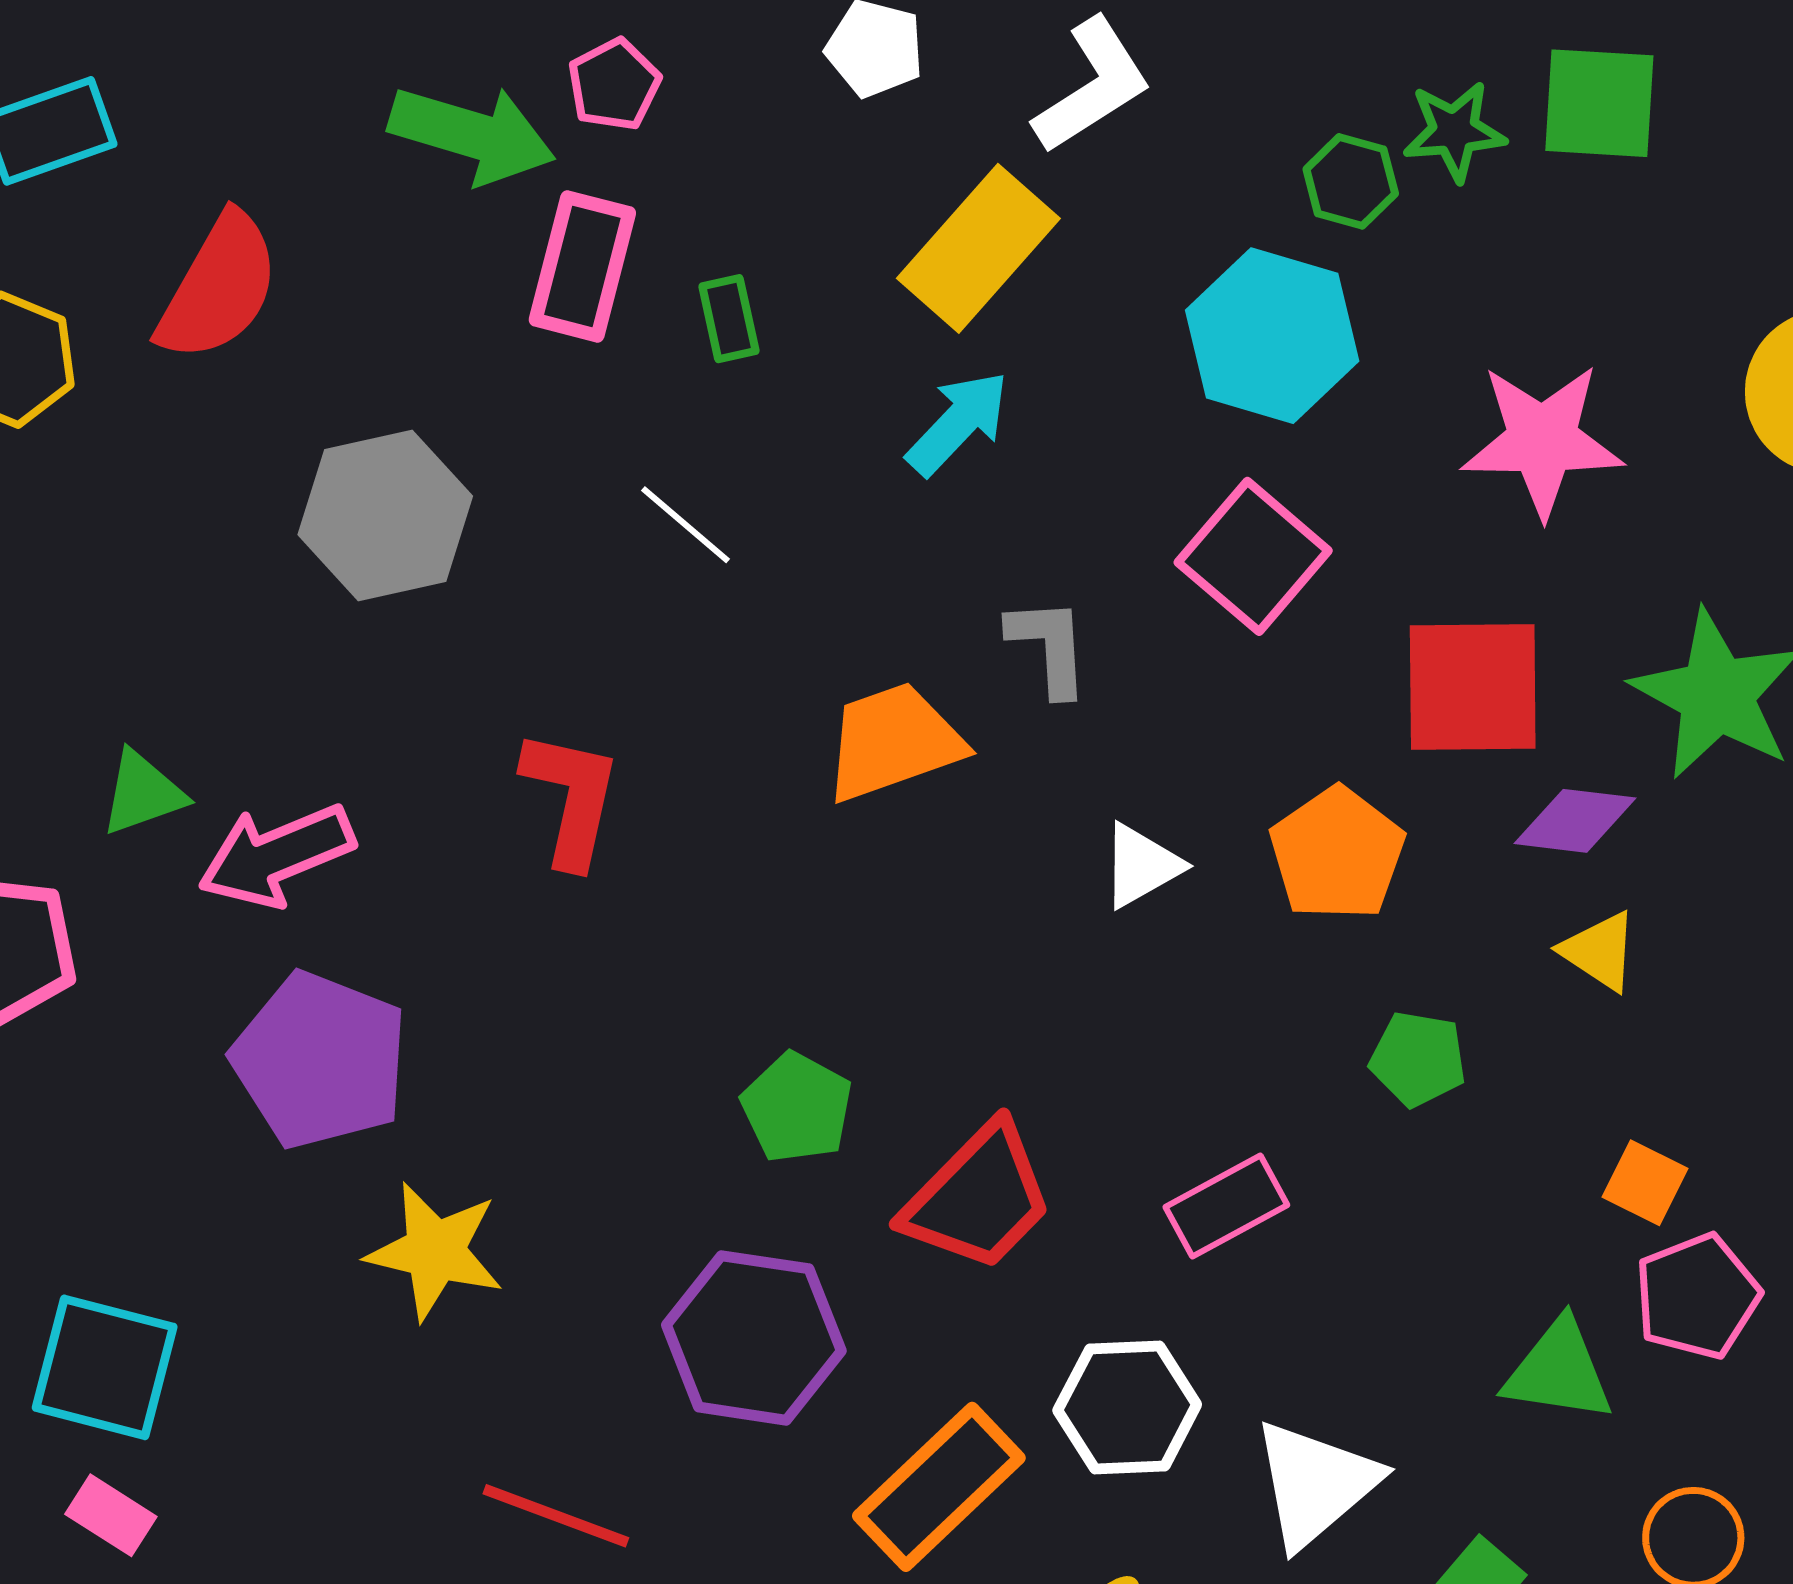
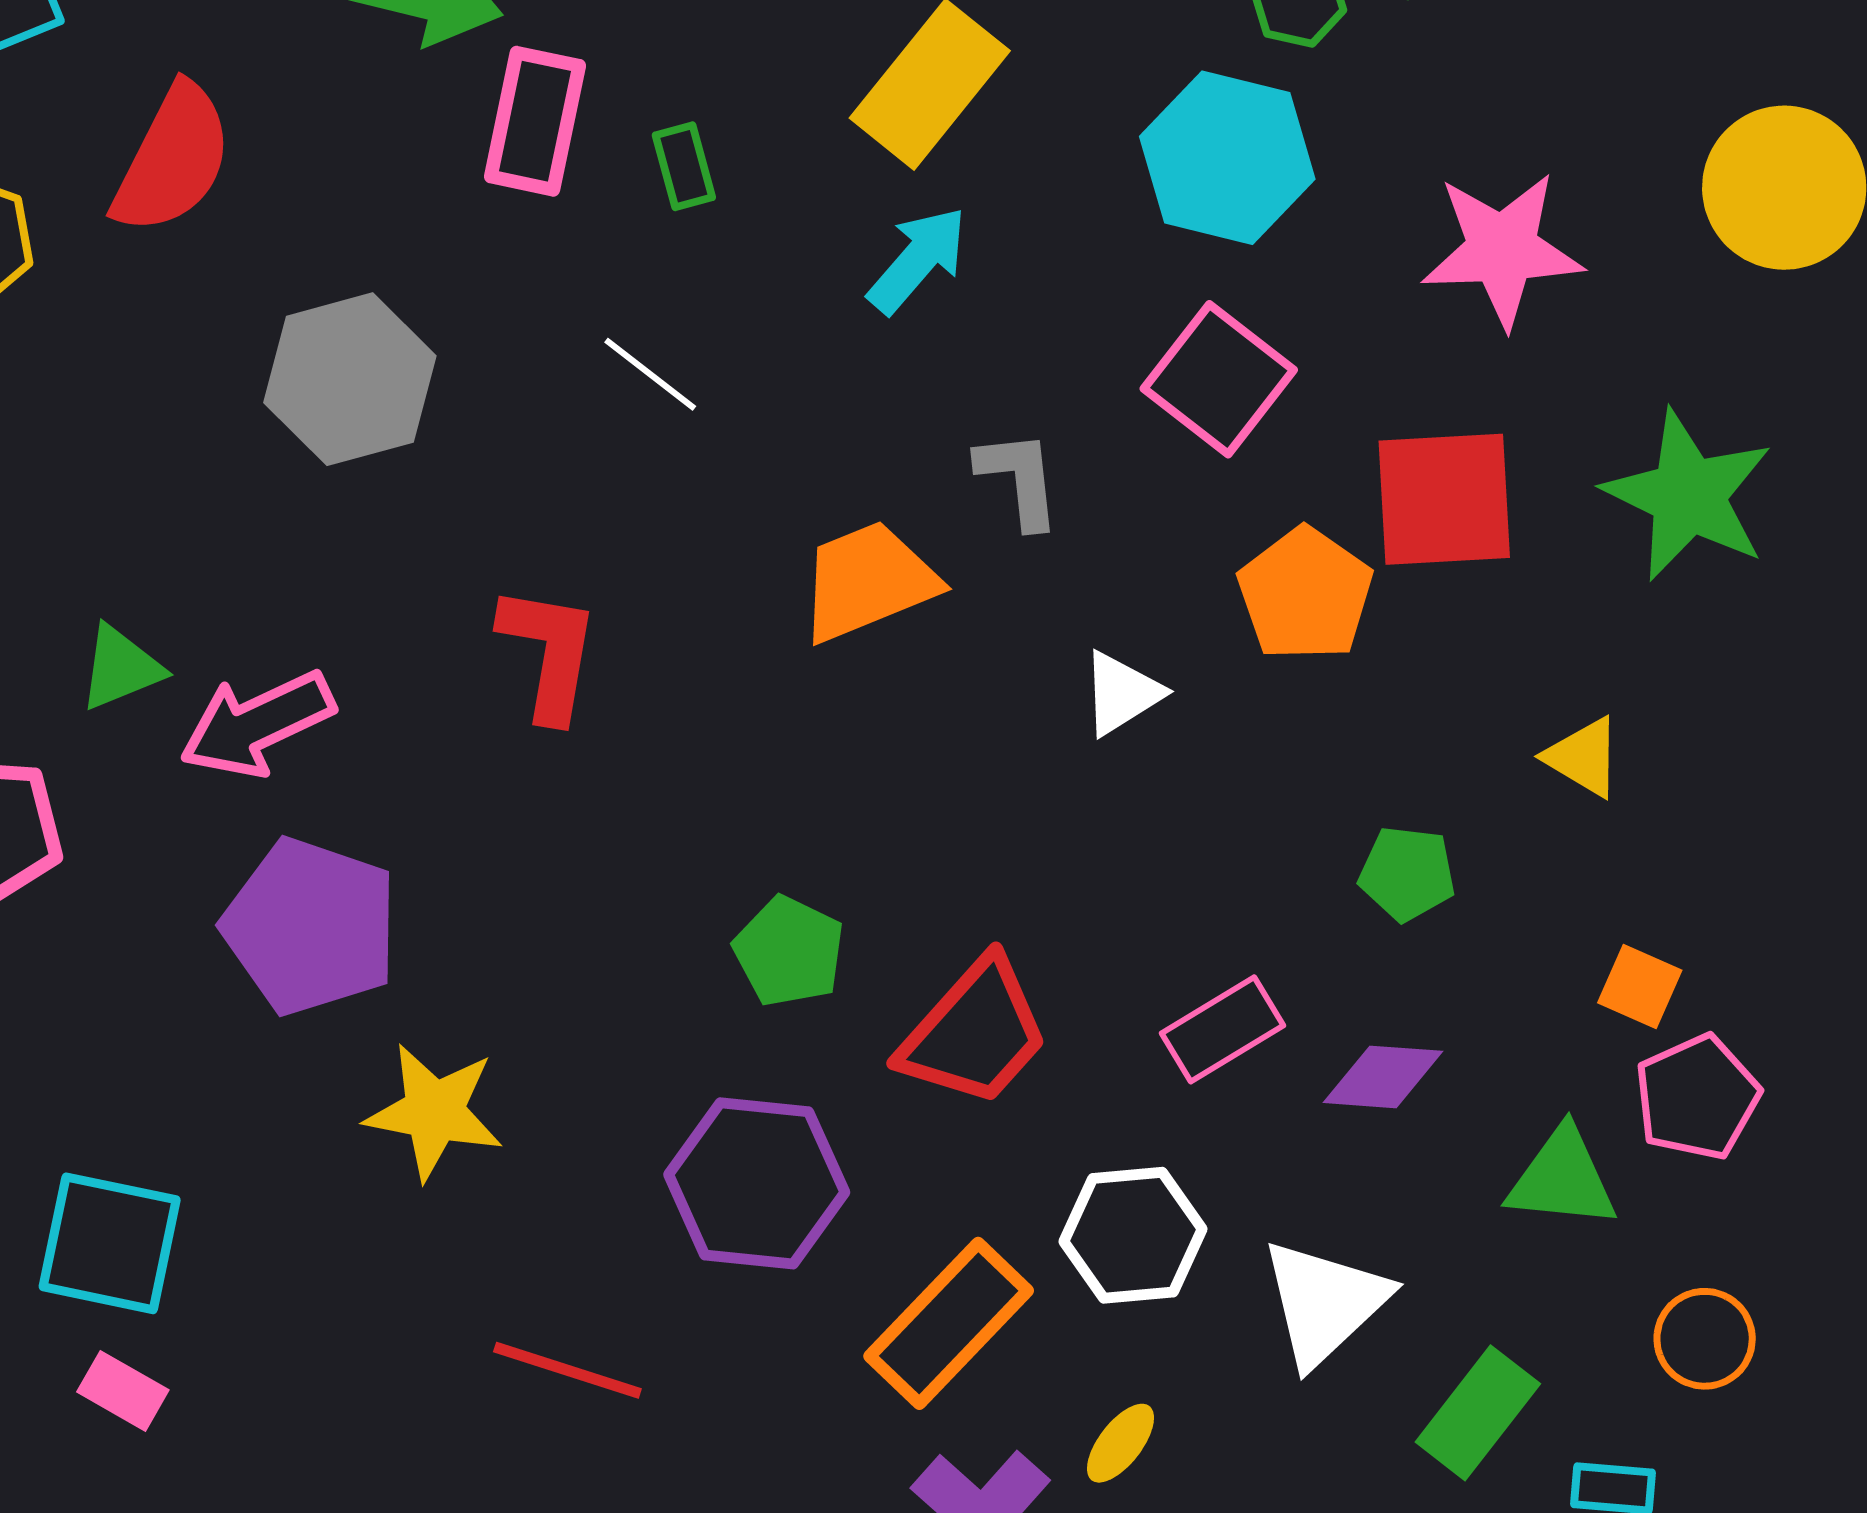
purple diamond: (1575, 821) -> (1383, 1077), moved
orange pentagon: (1337, 854) -> (1305, 594), moved

